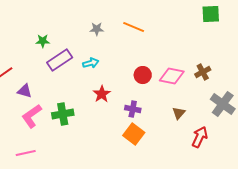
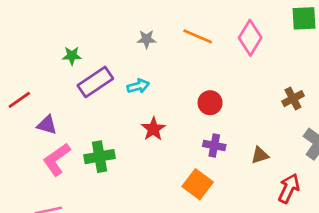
pink diamond: (172, 76) -> (250, 38), moved, turned -70
purple cross: (133, 109) -> (214, 146), moved
brown triangle: (179, 113) -> (260, 155), turned 32

